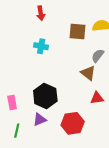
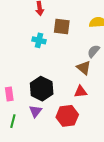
brown square: (78, 31) -> (62, 27), moved
red triangle: (97, 98) -> (80, 92), moved
purple triangle: (40, 120) -> (35, 111), turned -32

